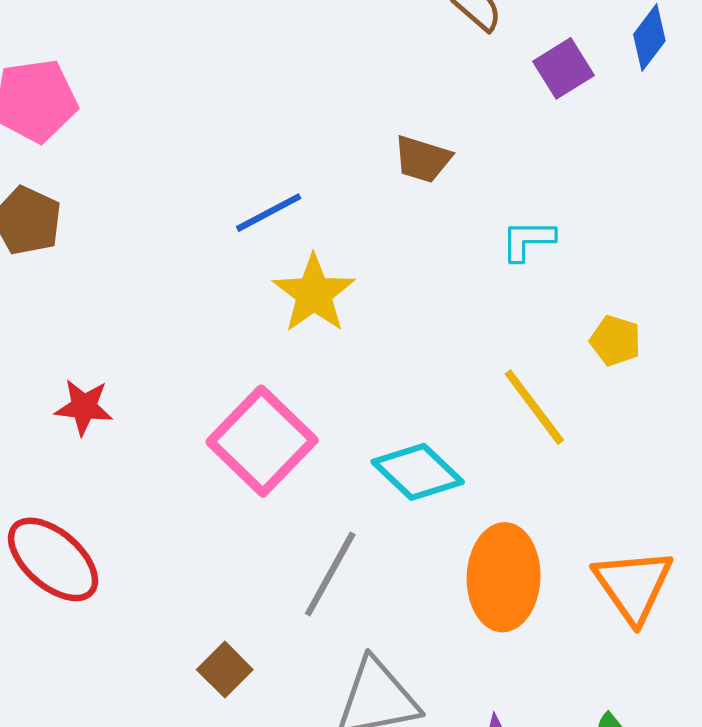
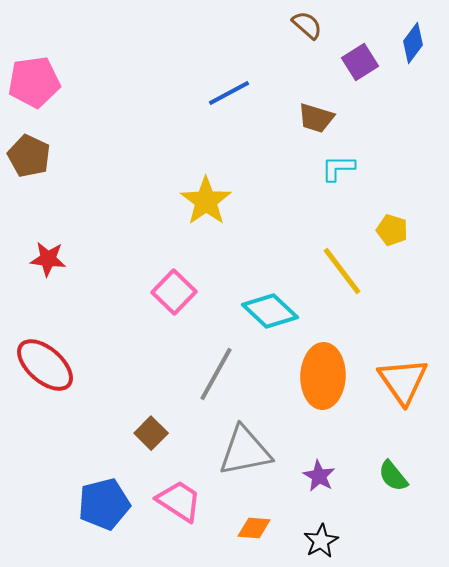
brown trapezoid: (423, 159) -> (316, 118), moved
blue line: (269, 213) -> (229, 93), moved
red star: (84, 407) -> (48, 259), moved
pink square: (262, 441) -> (174, 292), size x0.7

